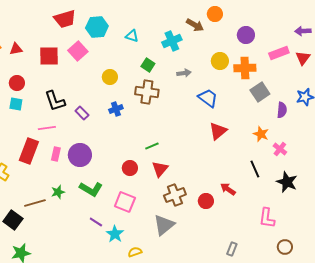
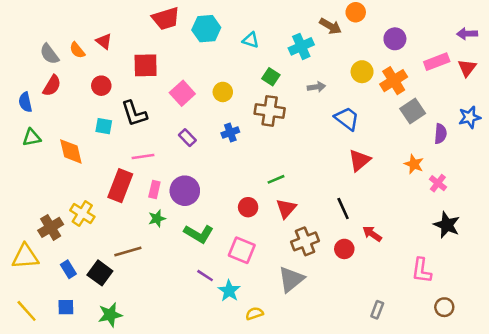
red triangle: (16, 49) -> (104, 41), moved, turned 48
pink square: (78, 51) -> (182, 93), moved
orange cross: (245, 68) -> (394, 81), turned -30
red circle: (17, 83) -> (101, 86), moved
black L-shape: (55, 101) -> (134, 113), moved
black line: (255, 169) -> (343, 208), moved
green star: (58, 192) -> (157, 219), moved

